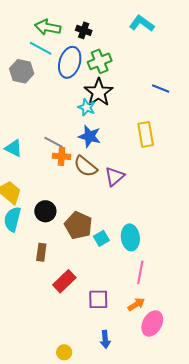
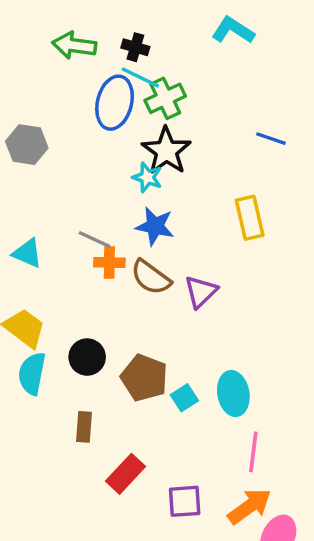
cyan line: (41, 48) -> (140, 78), moved
gray hexagon: (22, 71) -> (27, 145), moved
orange arrow: (136, 304) -> (249, 506), size x1.5

